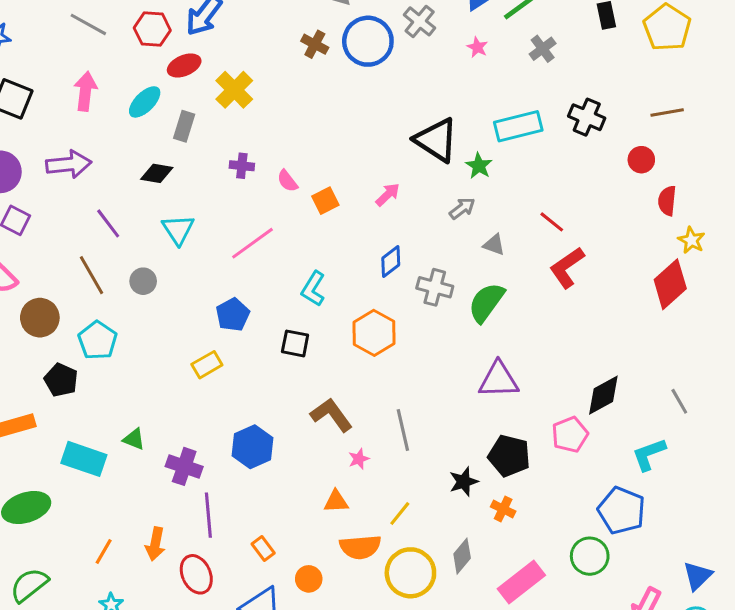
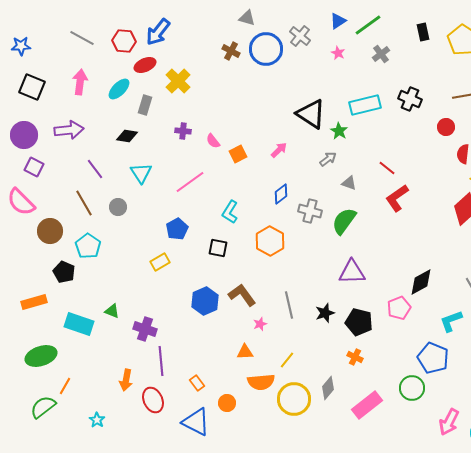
blue hexagon: (252, 447) -> (205, 301), moved
black star: (464, 482) -> (325, 313), moved
orange line: (104, 552) -> (65, 386), moved

